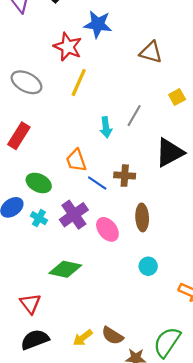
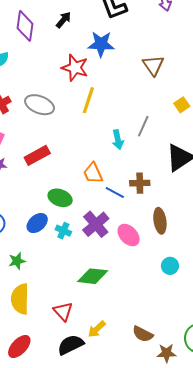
brown triangle: (151, 52) -> (153, 65), turned 45
red rectangle: (19, 136) -> (37, 155), turned 35
yellow arrow: (83, 338) -> (97, 329), moved

